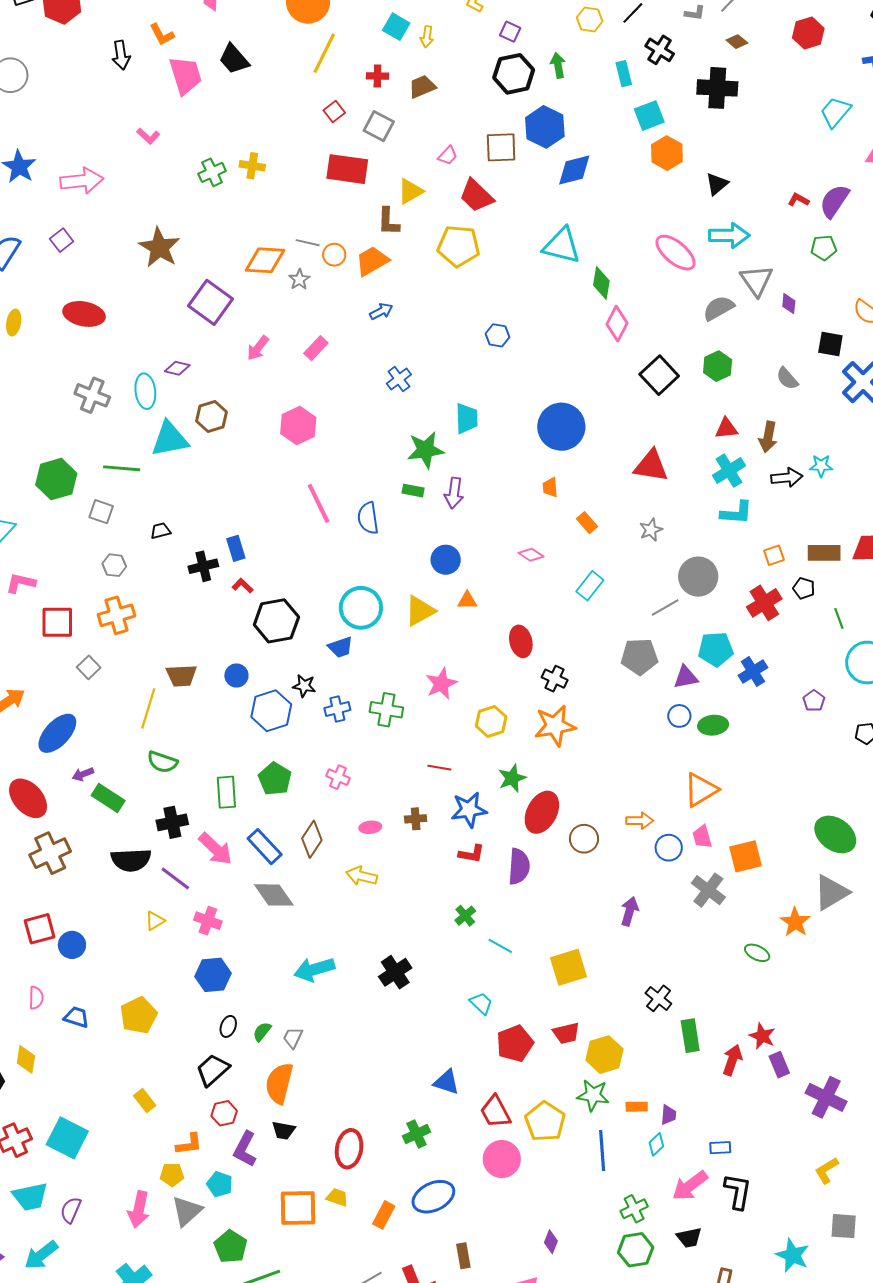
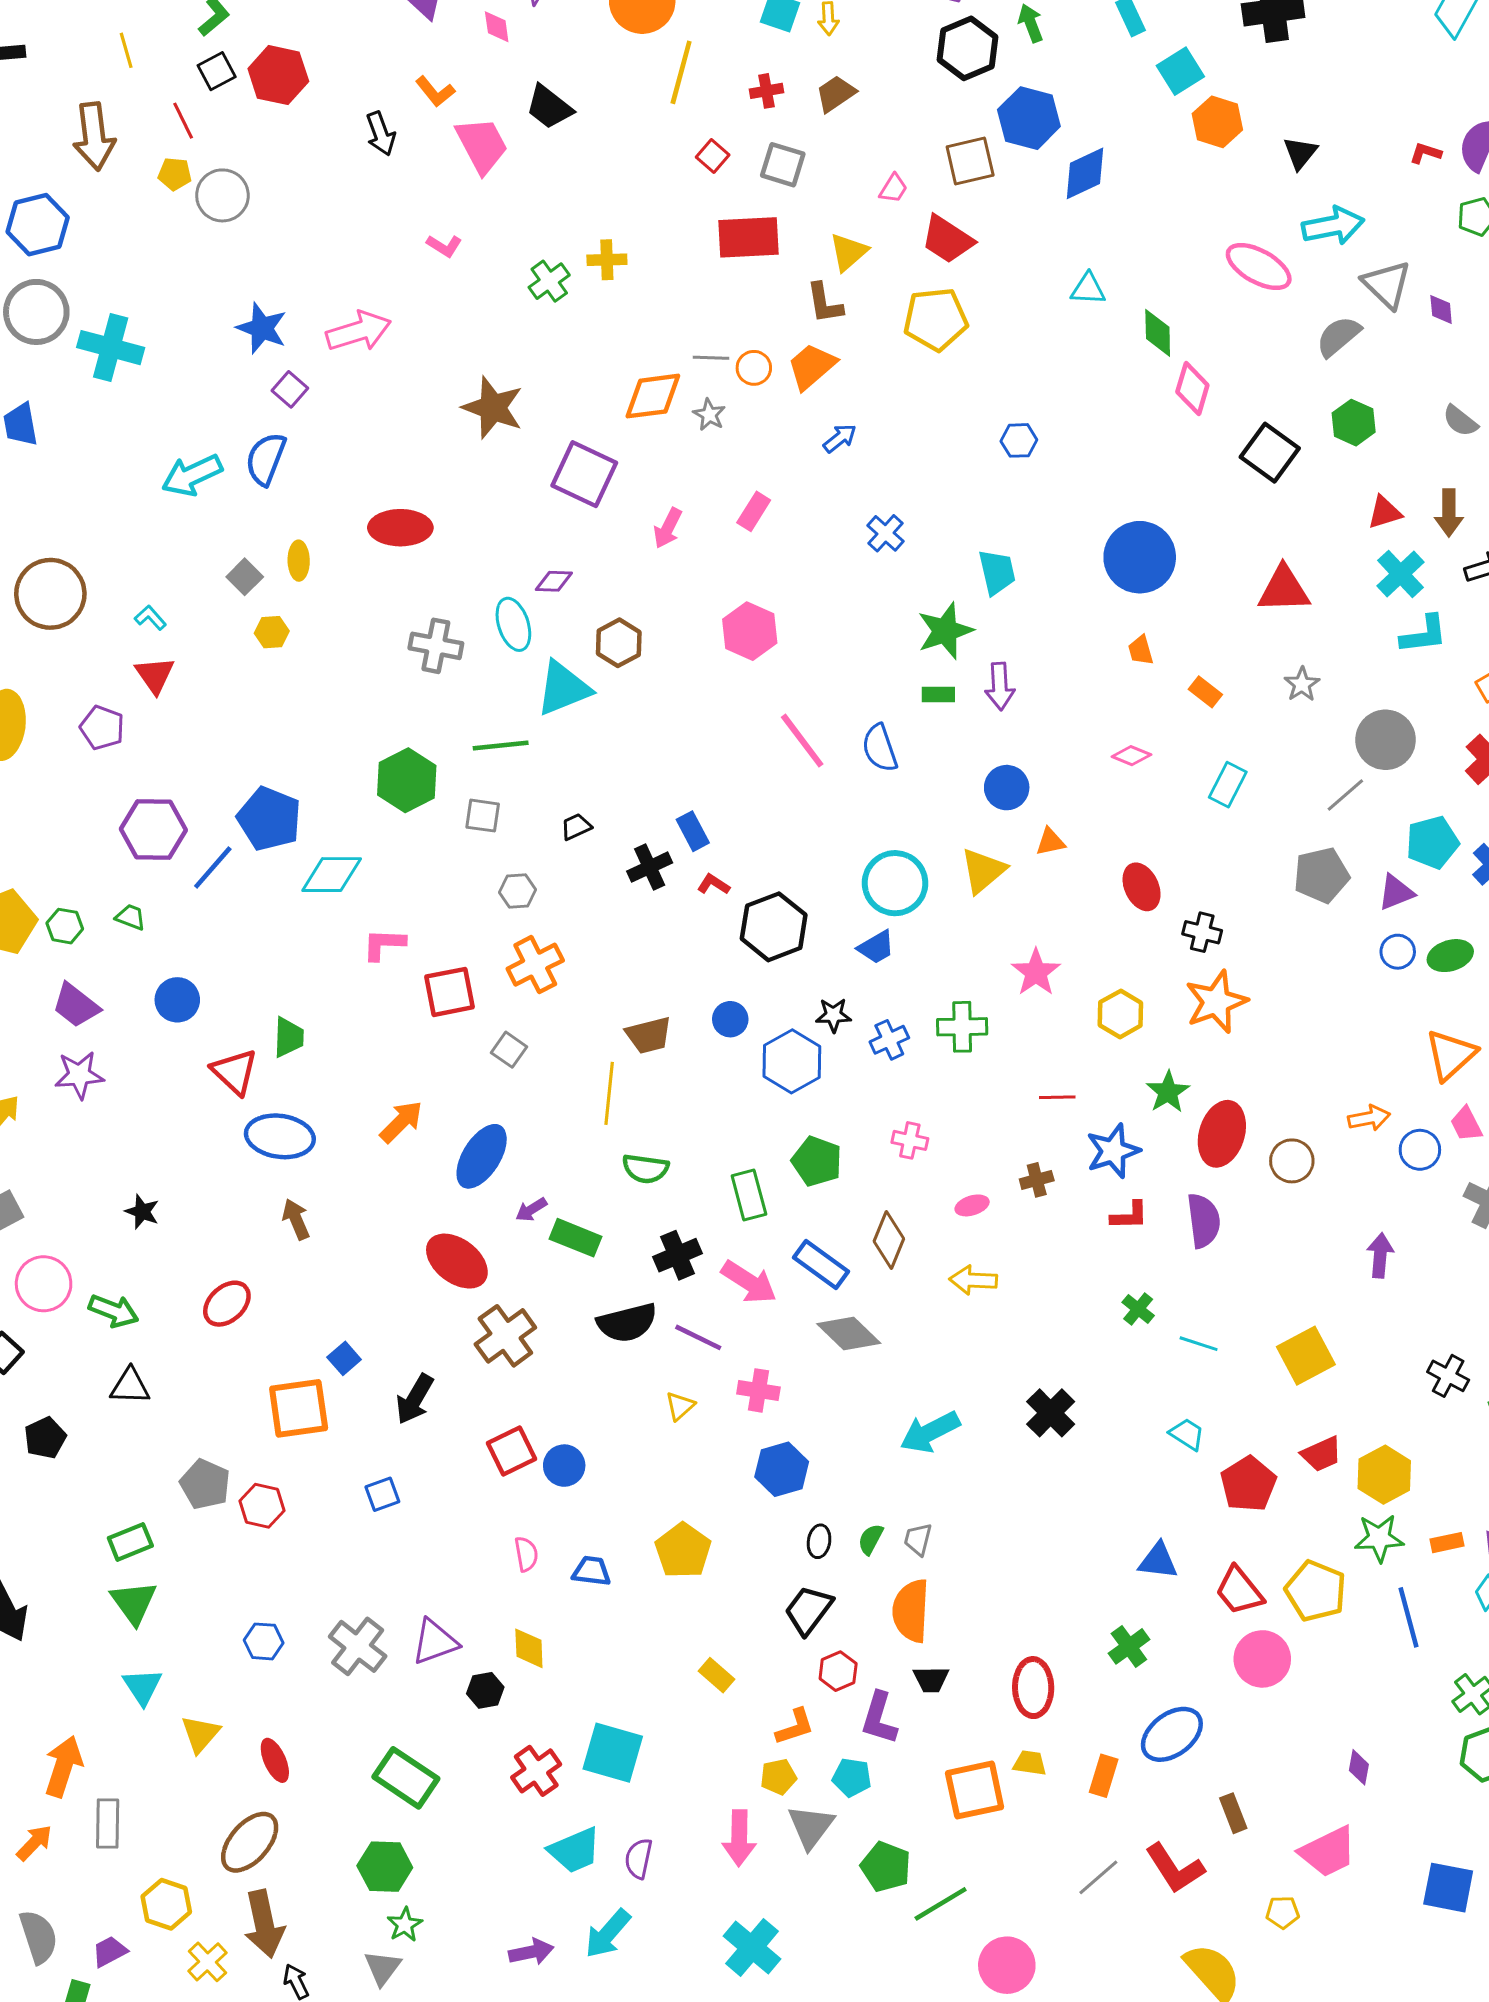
purple square: (62, 240) -> (290, 389), moved
cyan triangle: (562, 246) -> (1088, 289), size x0.6

